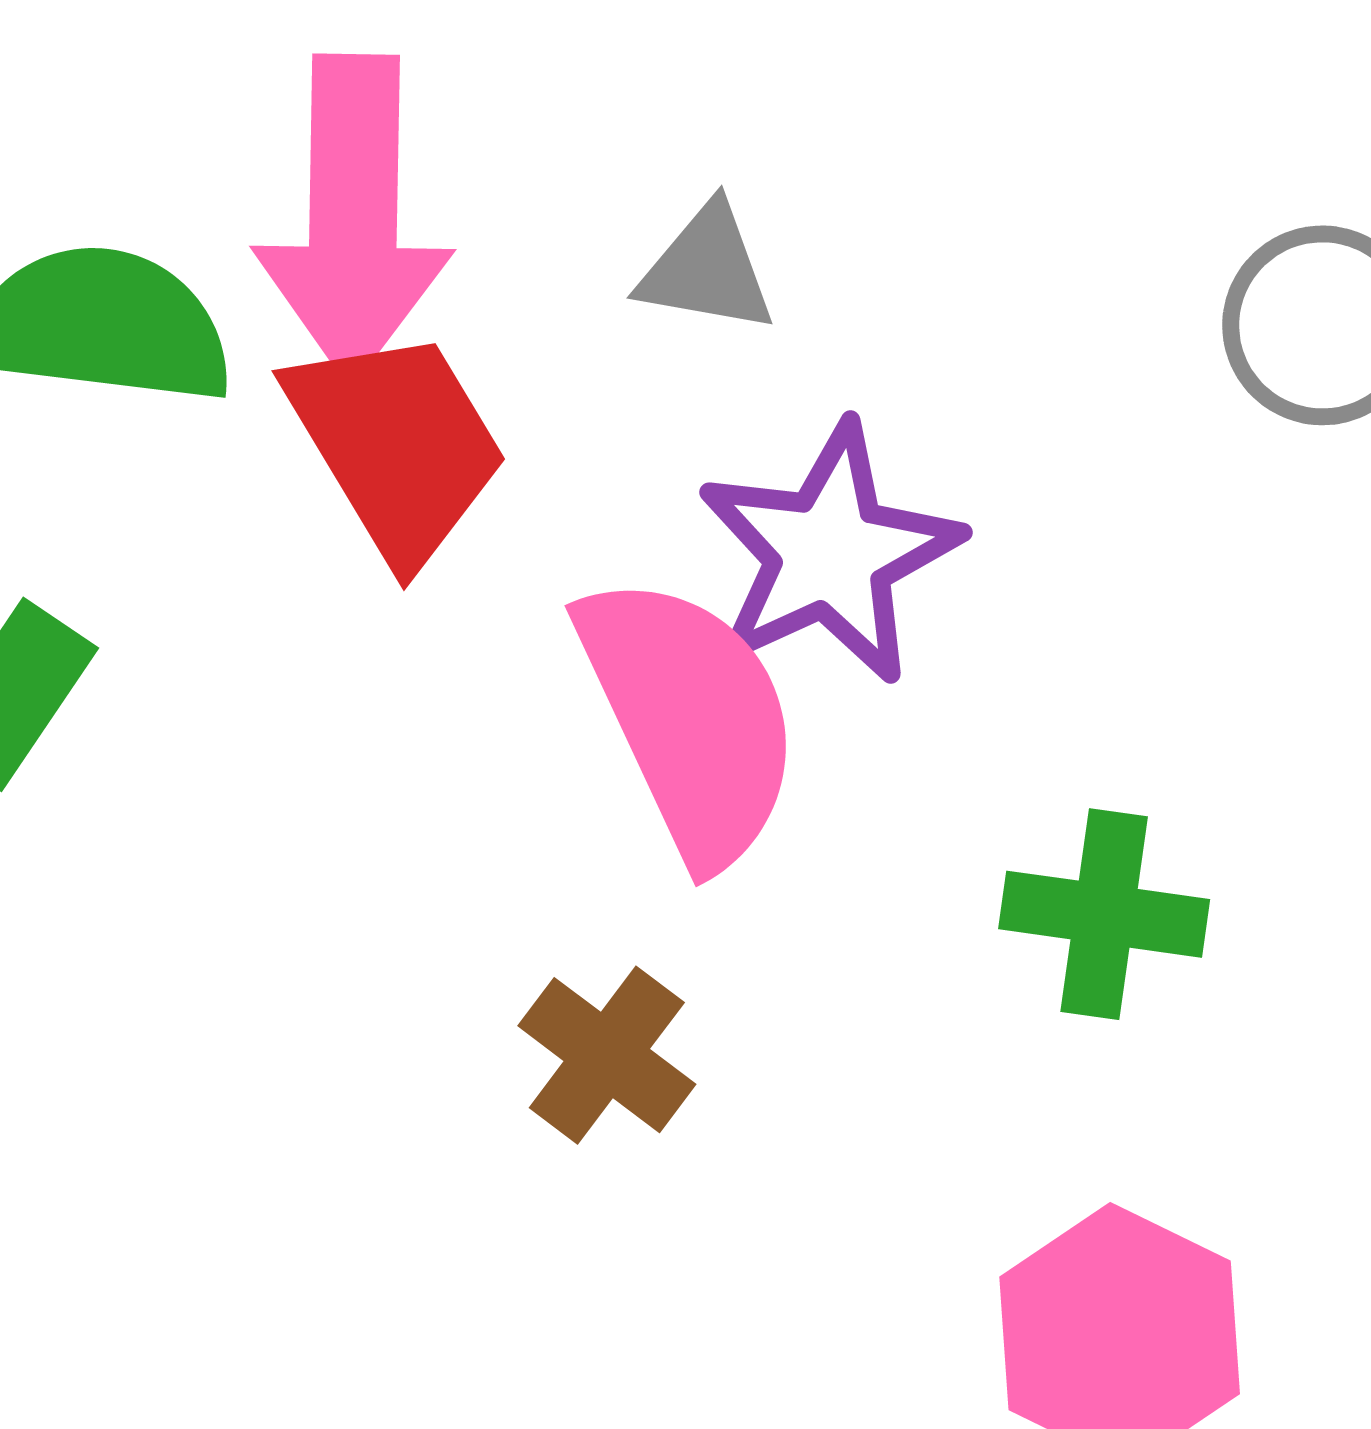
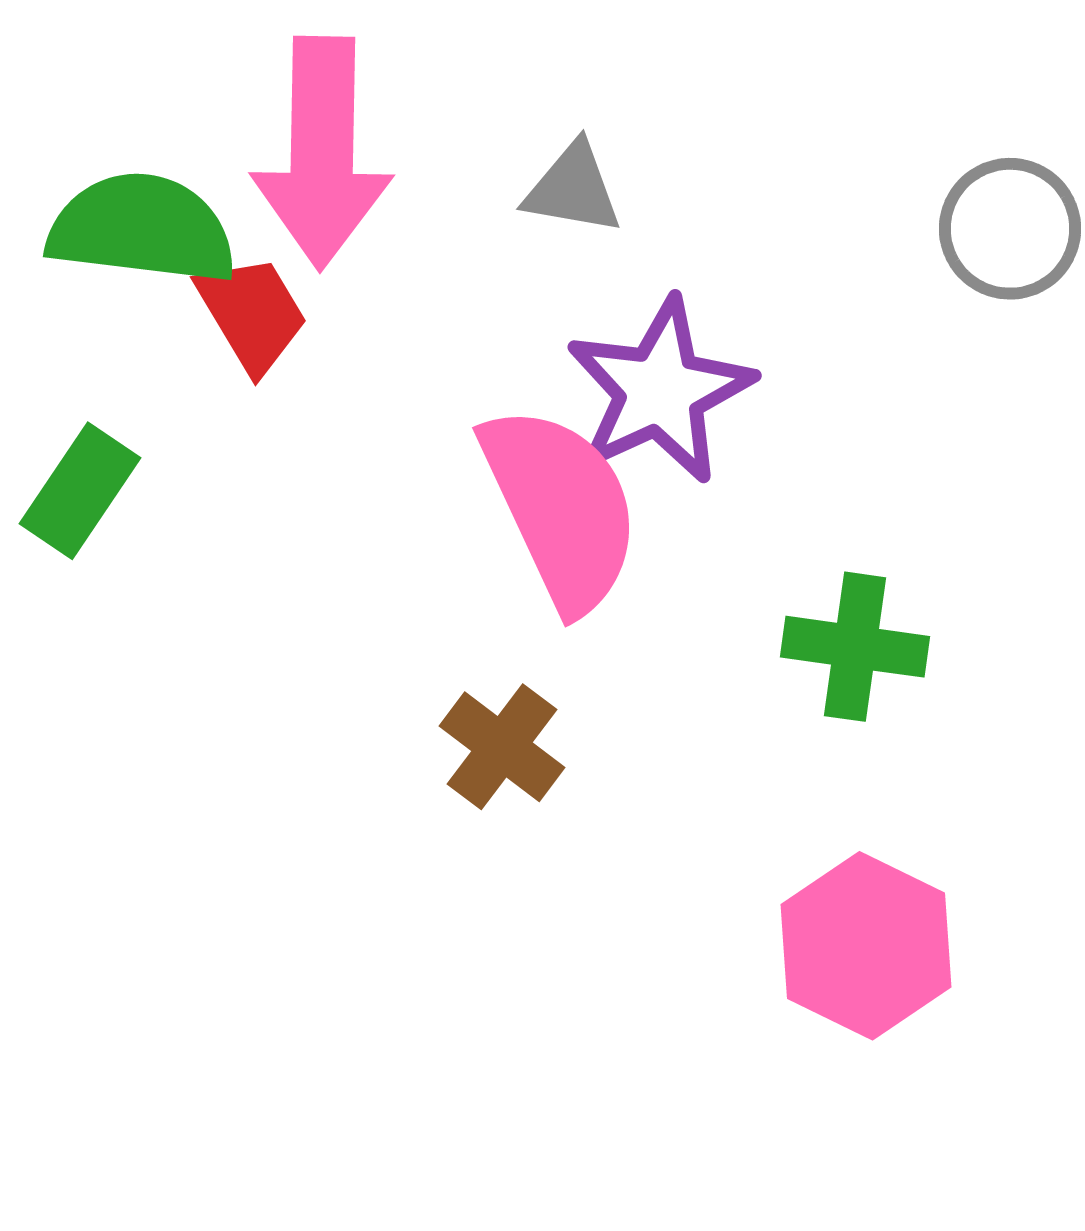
red trapezoid: (397, 445) -> (252, 314), moved, size x0.7

